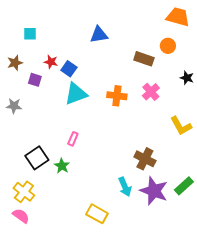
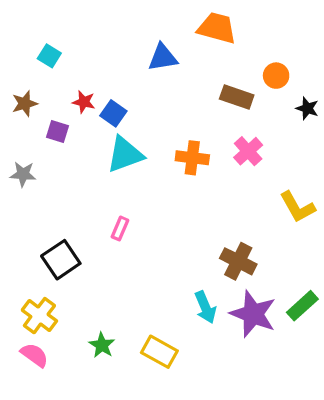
orange trapezoid: (178, 17) -> (217, 28), moved
cyan square: (30, 34) -> (49, 56), turned 32
black star: (187, 78) -> (307, 108), moved
green star: (62, 166) -> (102, 345), moved

